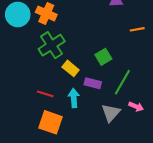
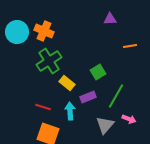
purple rectangle: (93, 83) -> (88, 97), turned -35

